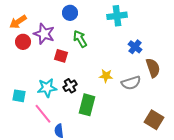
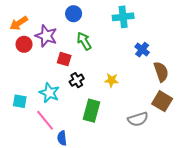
gray semicircle: (131, 83) -> (138, 119), moved
black cross: (70, 86) -> (77, 80), moved
cyan star: (47, 88) -> (49, 93), turned 30
brown square: (154, 120) -> (162, 101), moved

